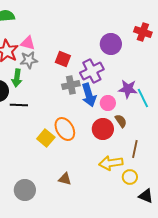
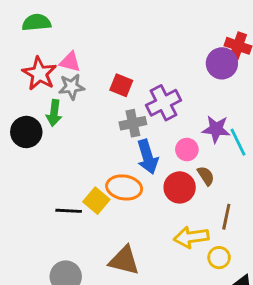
purple circle: (111, 44) -> (222, 63), moved
blue arrow: (89, 95) -> (147, 157), moved
black line: (19, 105) -> (69, 211), moved
orange ellipse: (65, 129) -> (124, 187), turned -50
brown triangle: (65, 179) -> (124, 260), size x1.6

